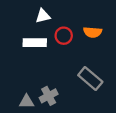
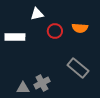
white rectangle: (35, 43) -> (15, 37), moved

